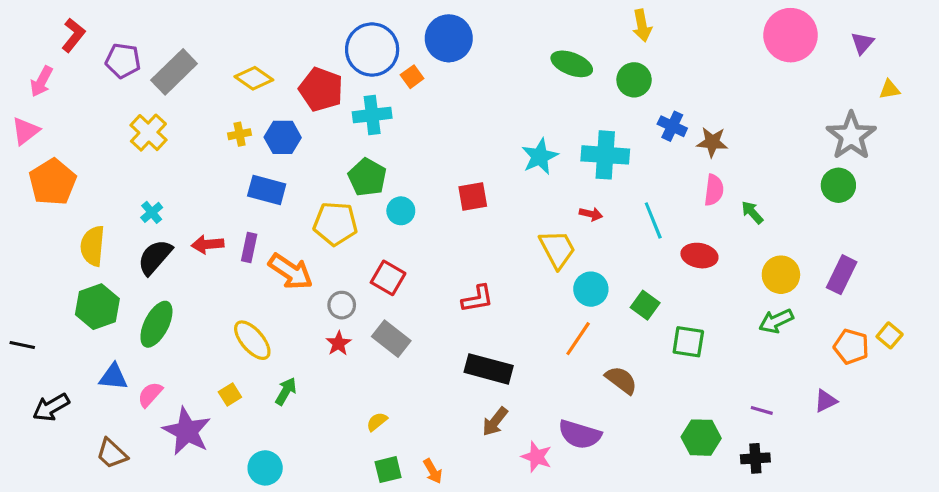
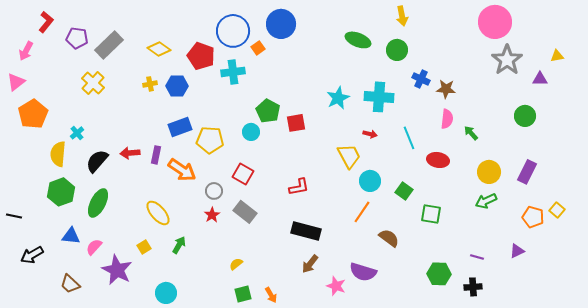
purple triangle: (862, 43) -> (540, 79), moved, turned 49
gray star: (851, 136) -> (507, 60), moved
green pentagon: (367, 177) -> (268, 111), moved
blue rectangle: (267, 190) -> (180, 127), moved, turned -35
cyan cross: (152, 212) -> (77, 133), moved

